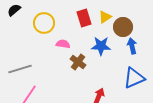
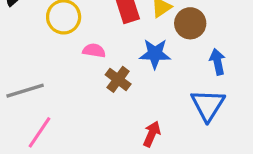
blue arrow: (132, 46) -> (217, 62), moved
blue triangle: (134, 78) -> (208, 105), turned -35

